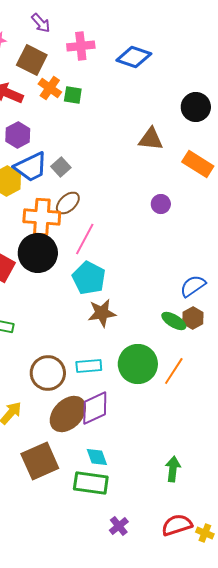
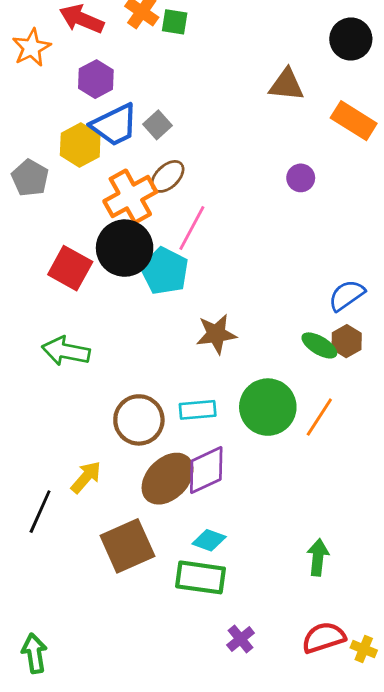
orange cross: (42, 217) -> (130, 197), turned -33
cyan pentagon: (89, 278) -> (165, 271), moved
cyan diamond: (97, 457) -> (209, 540), turned -50

